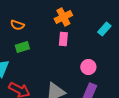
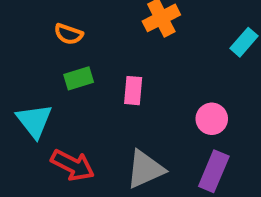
pink rectangle: (63, 39) -> (133, 91), moved

